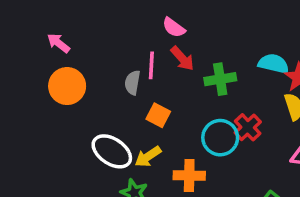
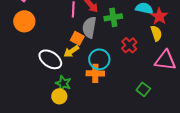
gray semicircle: (132, 83) -> (89, 27), moved, size x1.5
cyan circle: (220, 138) -> (99, 59), moved
yellow arrow: (148, 157) -> (71, 51), moved

